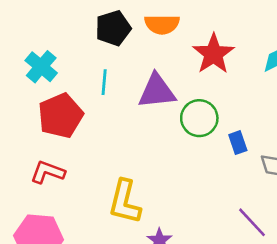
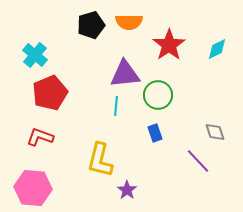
cyan line: (104, 82) -> (116, 106), moved
blue rectangle: (238, 143) -> (155, 133), moved
purple line: (252, 222) -> (198, 161), moved

